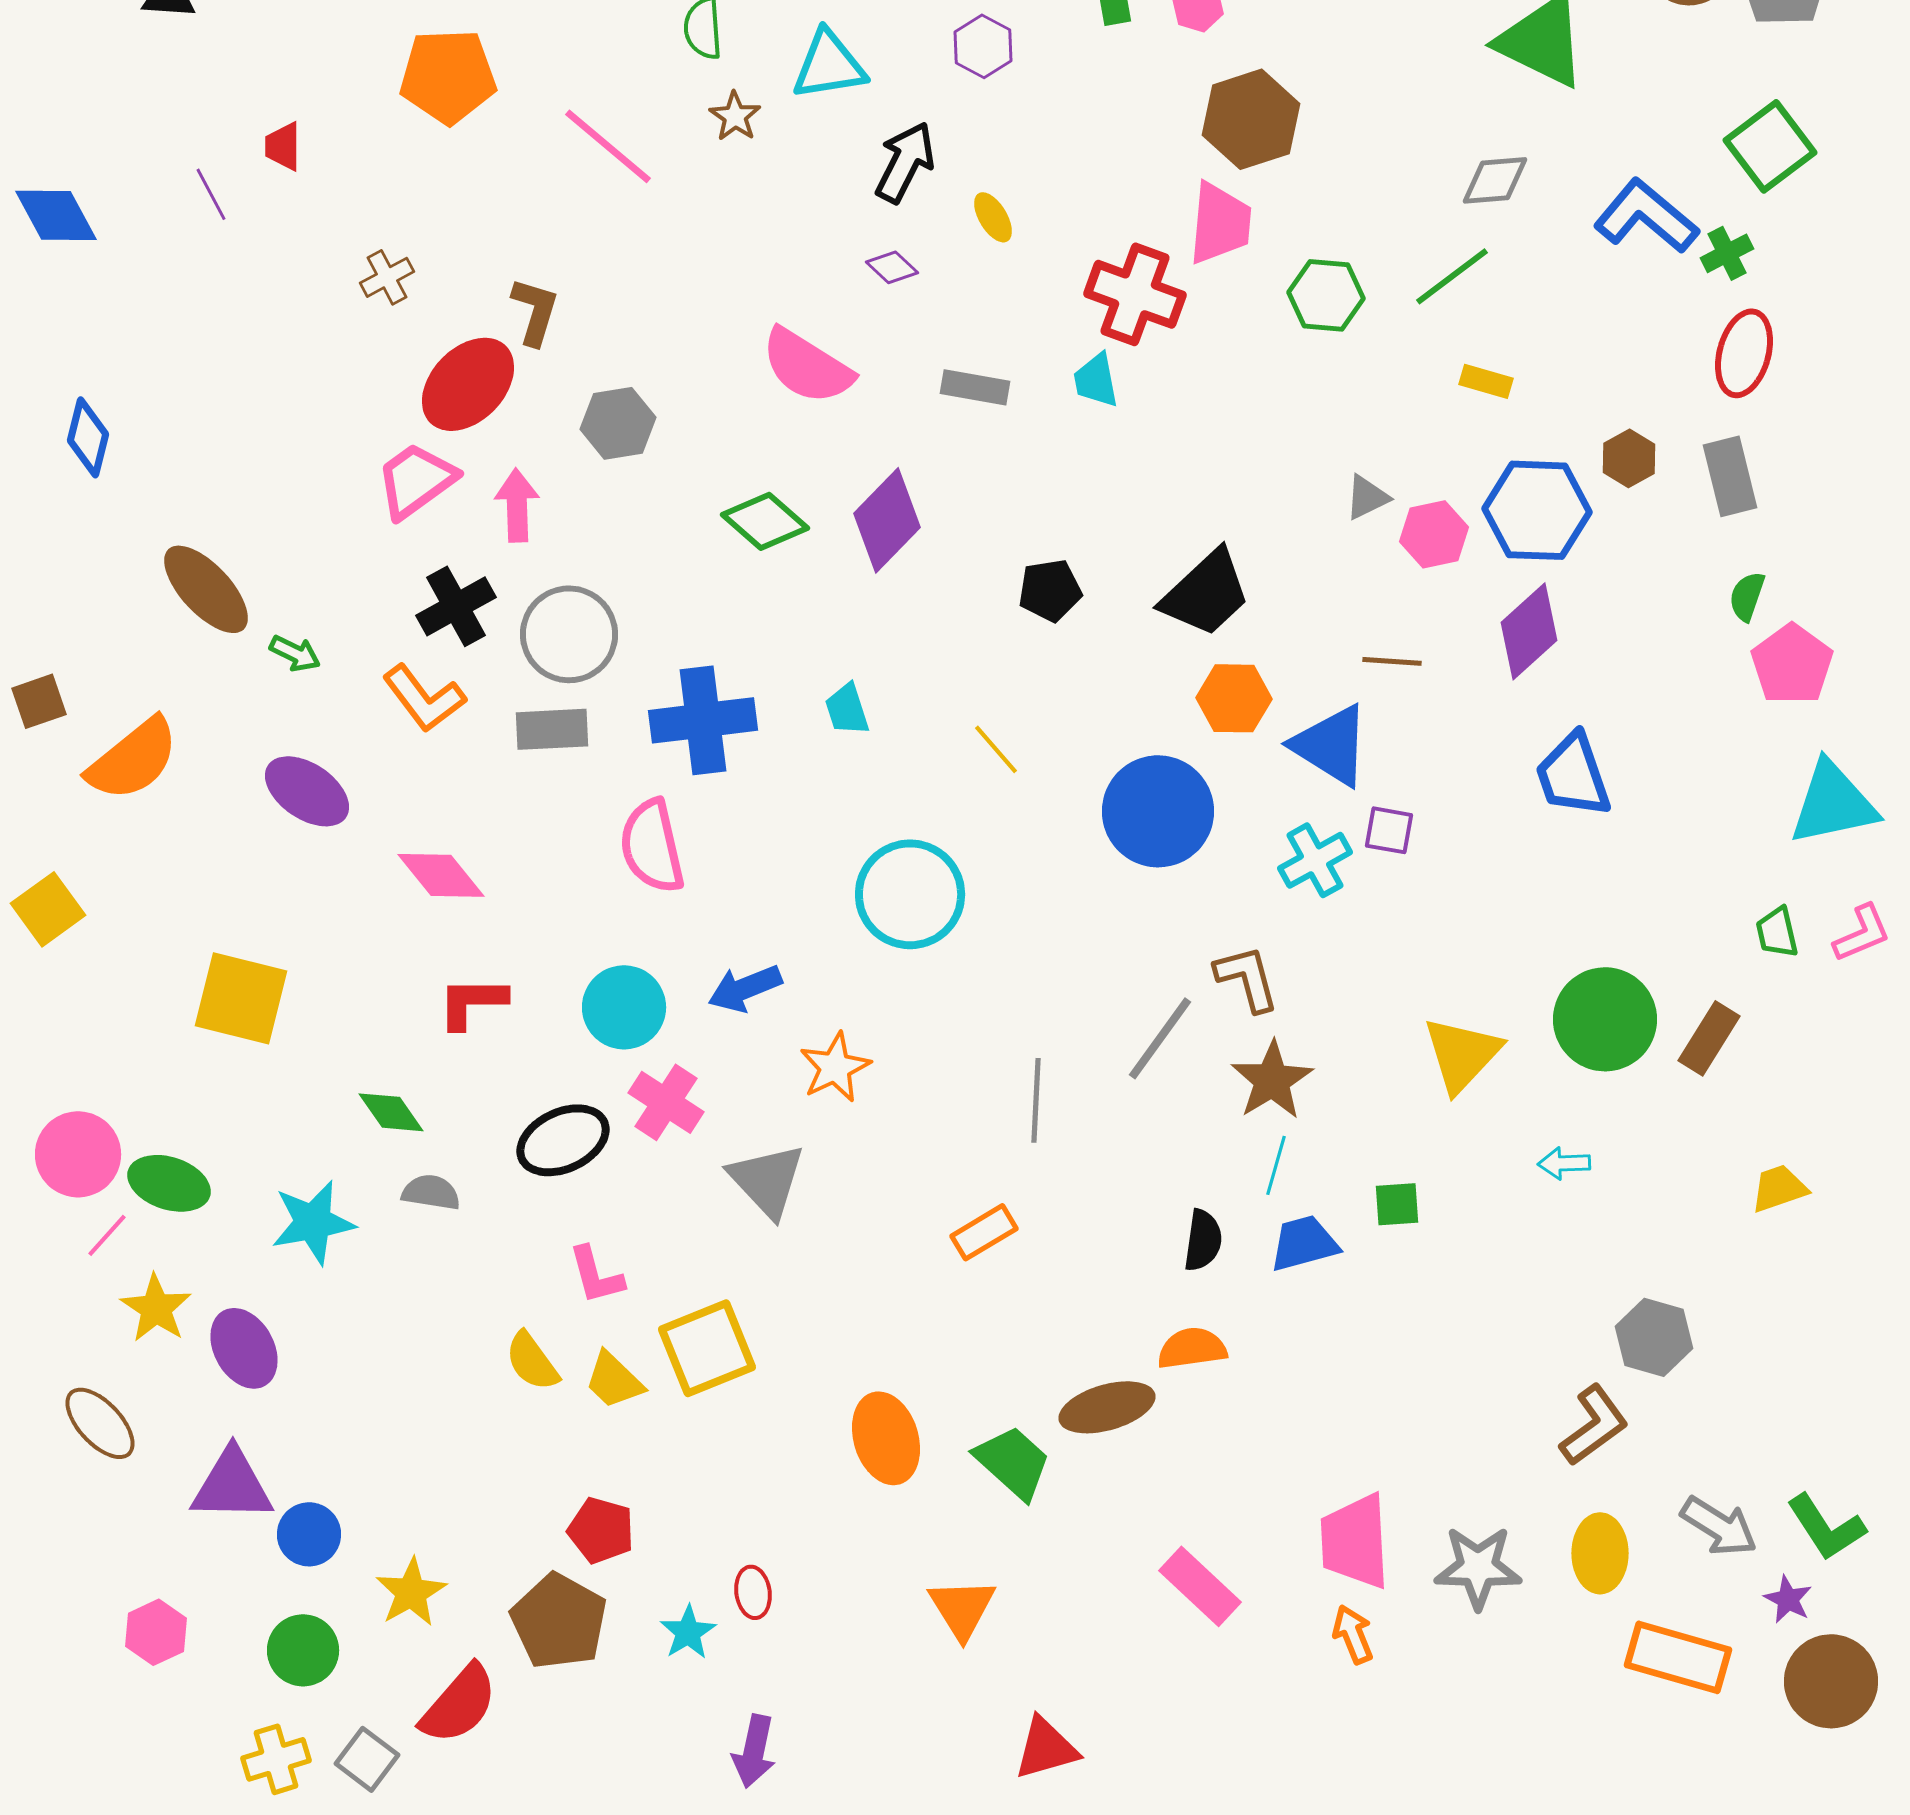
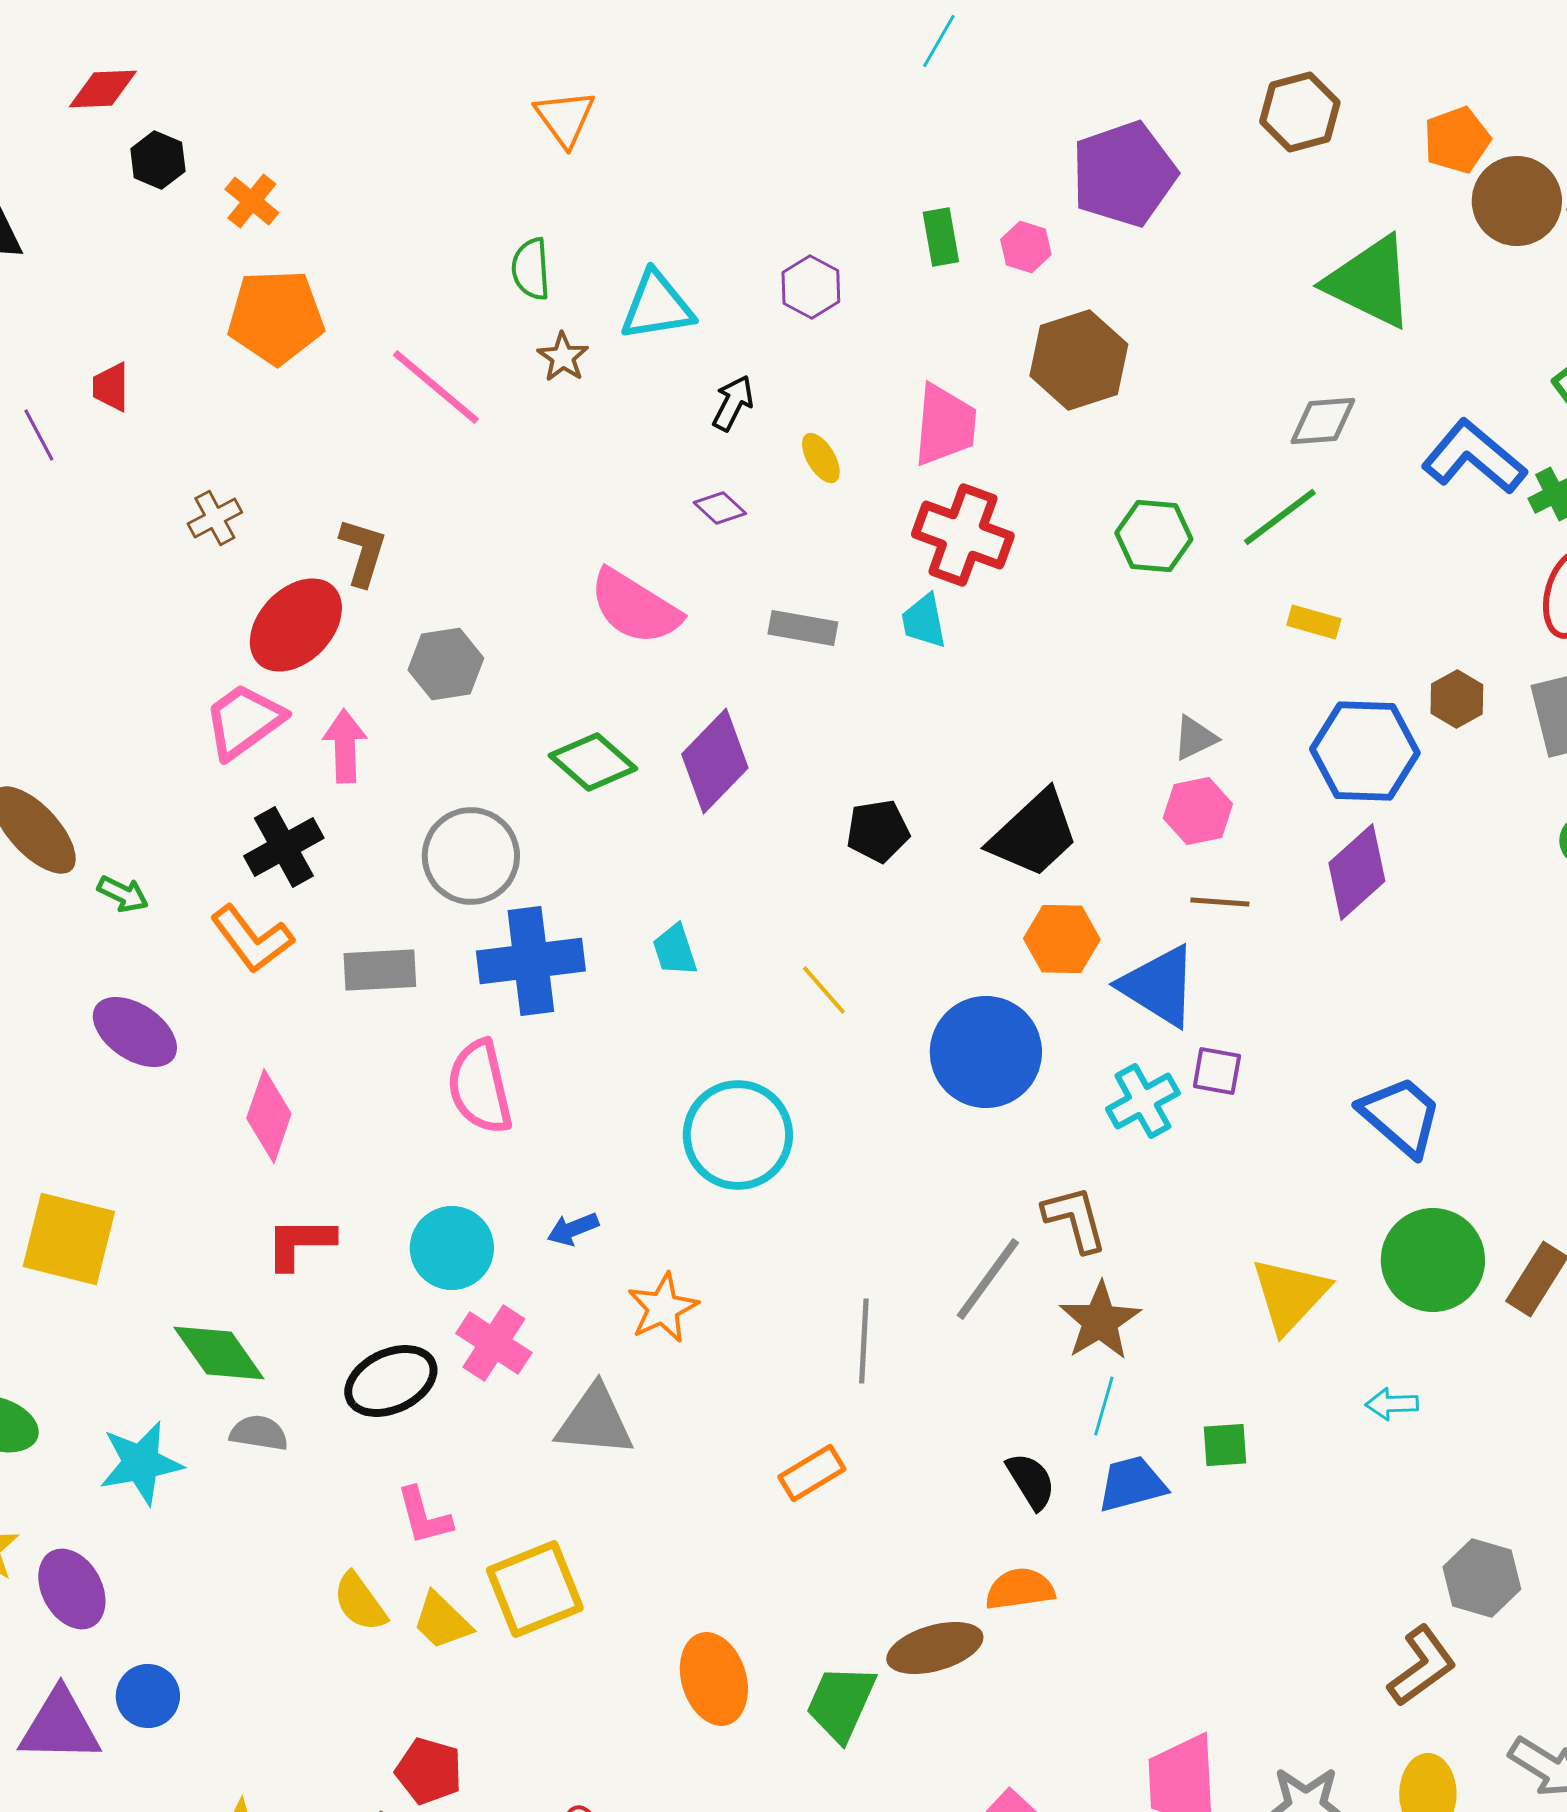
black arrow: (905, 162) -> (733, 403), size x0.7
pink trapezoid: (1220, 223) -> (945, 425), moved
pink hexagon: (1434, 534) -> (1198, 811), moved
gray circle: (569, 634) -> (471, 856), moved
blue trapezoid: (1573, 775) -> (1401, 1116), moved, turned 150
pink diamond: (441, 875) -> (269, 1116), turned 58
blue arrow: (745, 988) -> (573, 1229), size x0.7
green diamond: (391, 1112) -> (219, 1353), size x1.4
gray triangle: (767, 1180) -> (595, 1421), turned -42
black semicircle: (1203, 1240) -> (1031, 1481), turned -40
green trapezoid: (1013, 1462) -> (841, 1703), turned -108
blue circle: (309, 1534) -> (148, 1696), moved

